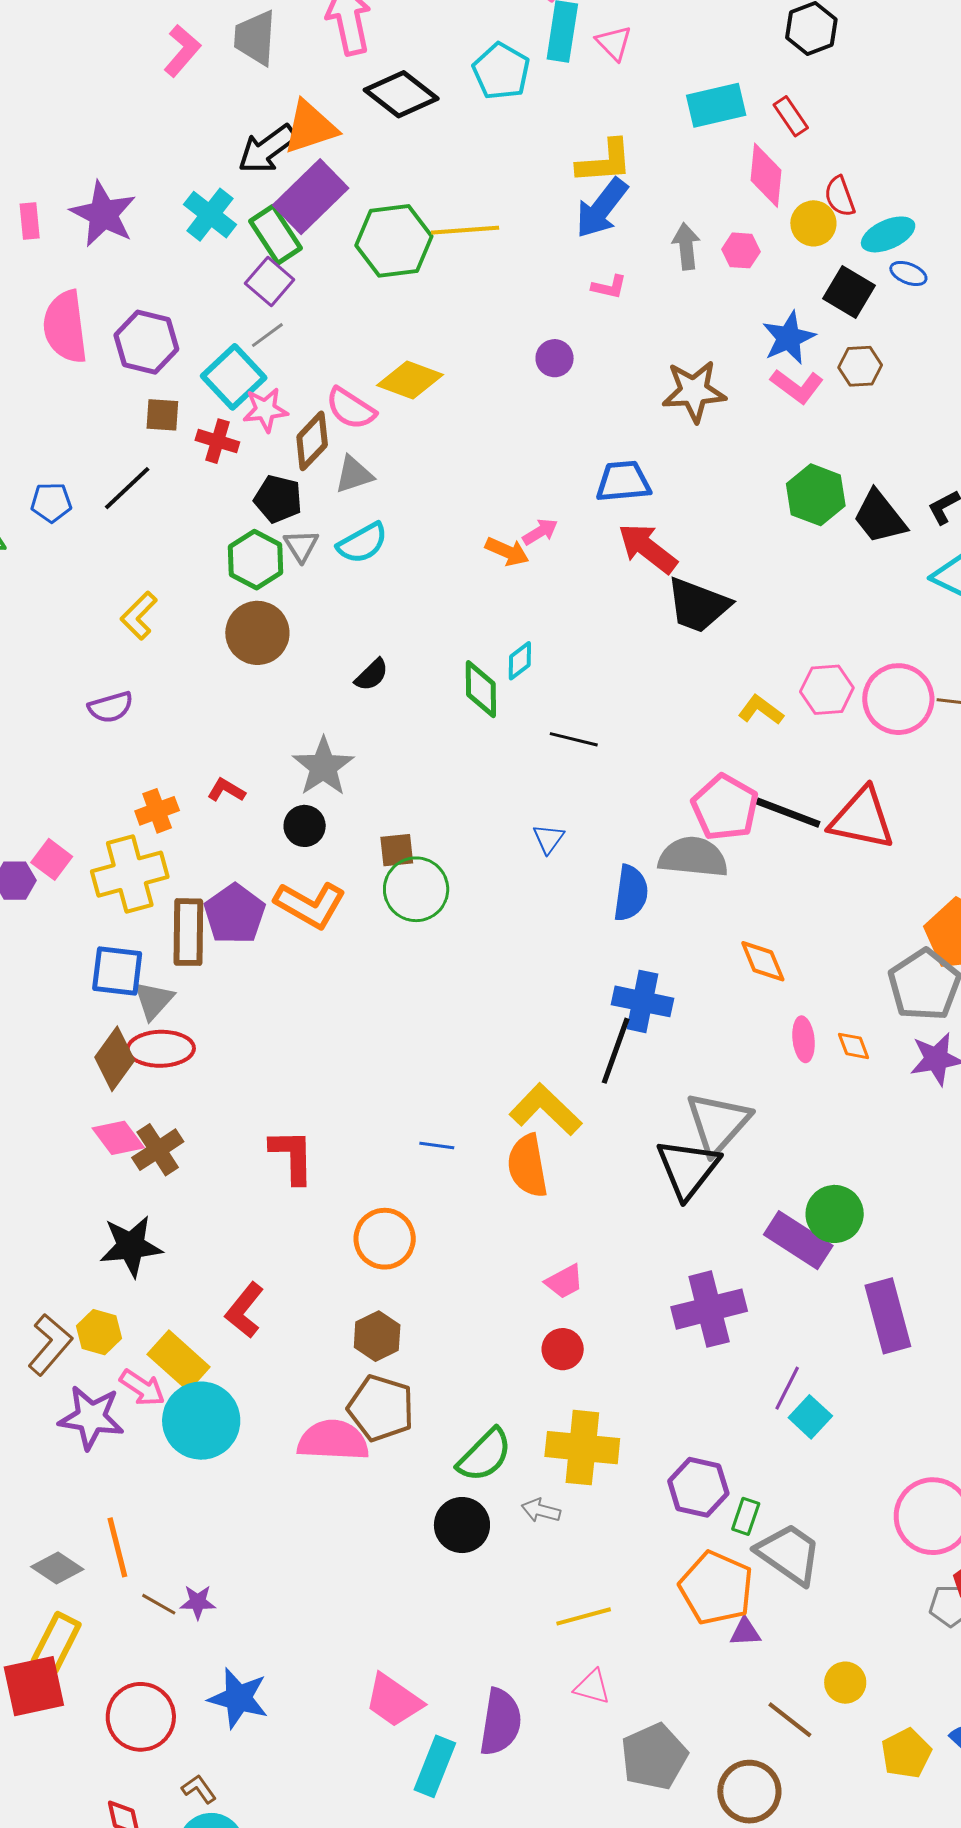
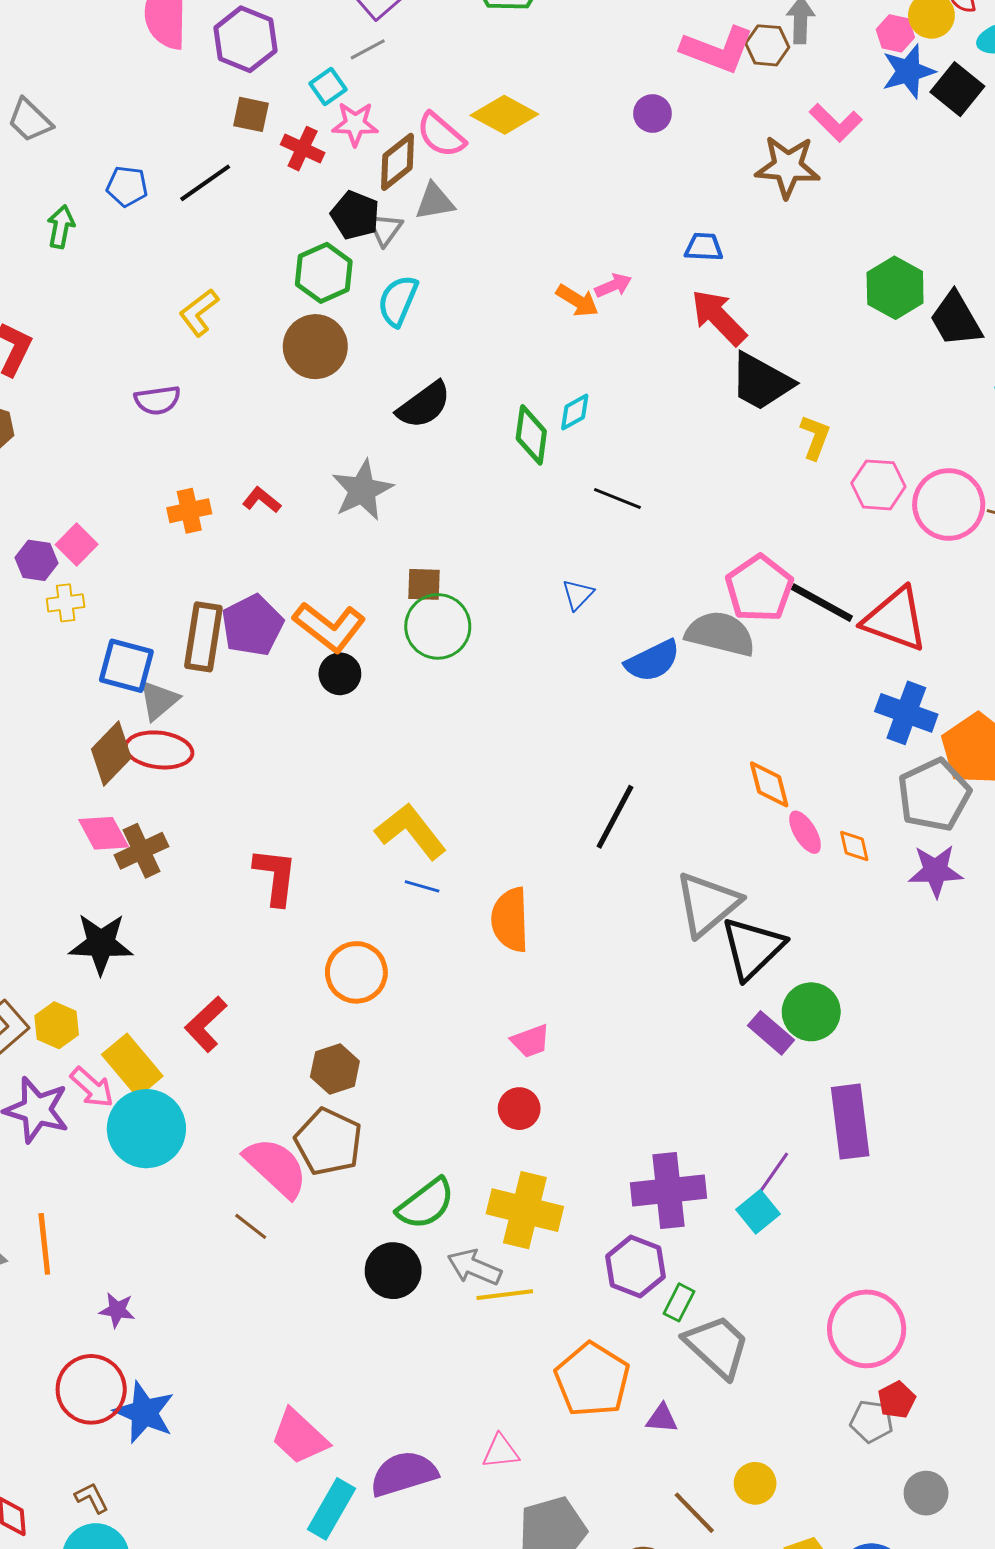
pink hexagon: (741, 250) -> (895, 33), moved
pink L-shape: (609, 287) -> (717, 50), size x2.0
blue star: (789, 338) -> (908, 71), moved
brown hexagon: (860, 366) -> (767, 45), moved
cyan square: (234, 377) -> (328, 87), size x0.6
pink L-shape: (797, 386) -> (836, 123), moved
blue trapezoid: (623, 482) -> (704, 247), size x0.7
cyan semicircle: (362, 543) -> (398, 301), moved, turned 134
gray triangle: (301, 546) -> (385, 229), moved
black semicircle: (372, 675) -> (424, 405), size x1.5
yellow L-shape: (761, 710) -> (815, 437), moved, turned 66
black circle: (305, 826) -> (340, 674), moved
yellow cross: (130, 874) -> (66, 603), moved, size x0.5
blue semicircle: (631, 893) -> (653, 661), turned 48
orange diamond: (763, 961) -> (769, 784), moved
blue cross: (642, 1001) -> (906, 713), moved
pink ellipse: (804, 1039) -> (805, 832), turned -33
yellow L-shape: (546, 1110) -> (411, 831), moved
black triangle: (688, 1169) -> (753, 948), moved
purple rectangle: (798, 1240) -> (771, 1033), size x0.7
purple cross: (709, 1309) -> (668, 1191), moved
purple line: (787, 1388) -> (773, 1173), moved
pink semicircle: (333, 1440) -> (276, 1167), turned 32
gray arrow: (541, 1510) -> (474, 1267), size x1.4
orange pentagon: (716, 1588) -> (592, 1380), moved
brown line: (159, 1604) -> (251, 1226), moved
yellow line: (584, 1616) -> (505, 1295), moved
pink triangle: (592, 1687) -> (501, 1452), turned -30
red circle: (141, 1717) -> (91, 1389), moved
purple semicircle: (500, 1722) -> (404, 1474), turned -124

